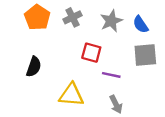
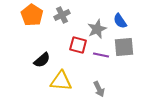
gray star: (111, 21) -> (97, 29), moved
black semicircle: (34, 67) -> (42, 60), moved, turned 30
purple line: (111, 75) -> (101, 55), moved

